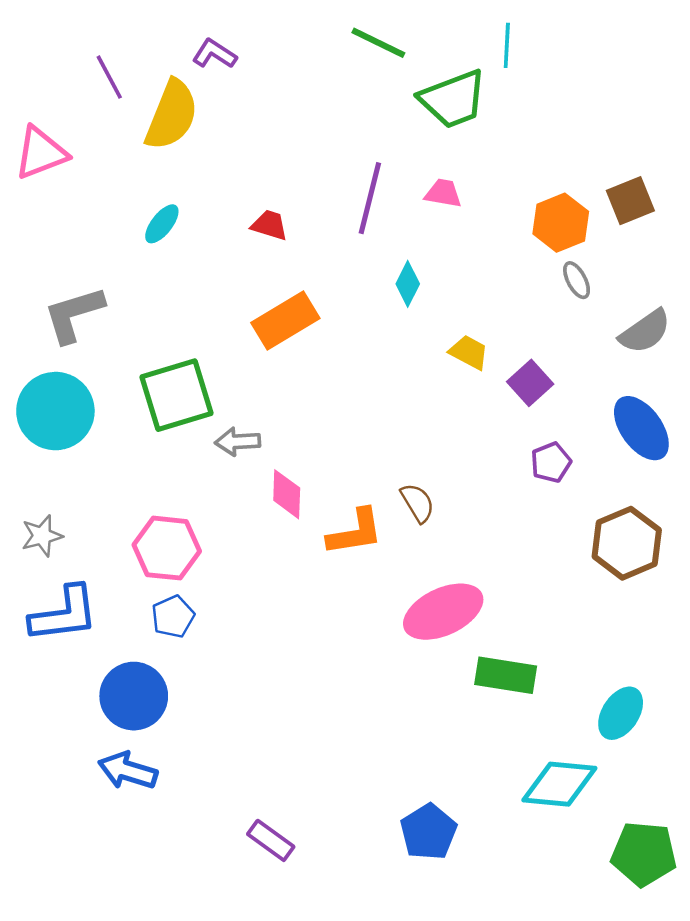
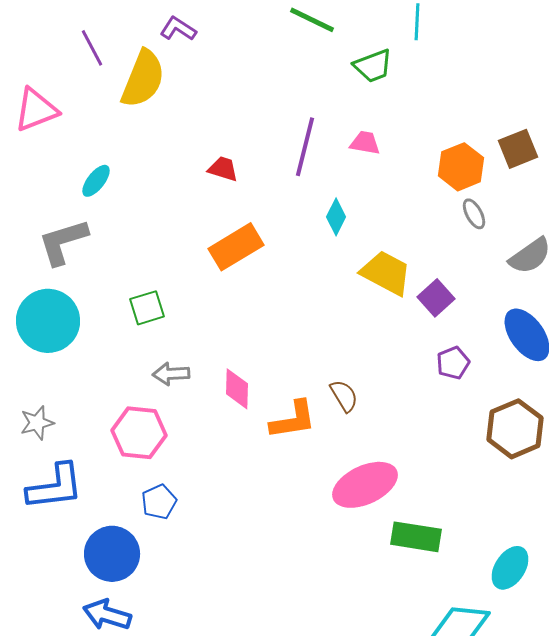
green trapezoid: (453, 99) -> (373, 66), size x0.7
cyan ellipse: (162, 224) -> (96, 181), moved
yellow trapezoid: (469, 352) -> (386, 273), size x1.6
green square: (177, 395) -> (147, 308), size x0.6
gray arrow: (238, 442) -> (171, 374), moved
blue pentagon: (173, 617) -> (159, 502), moved

